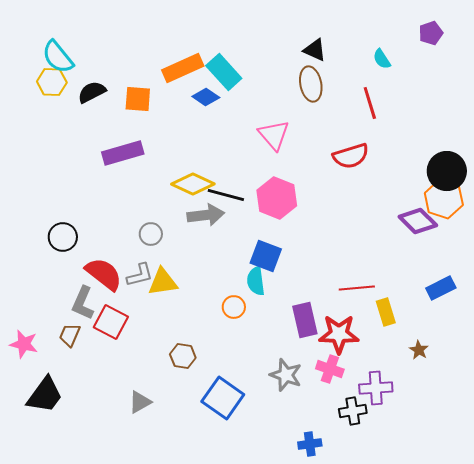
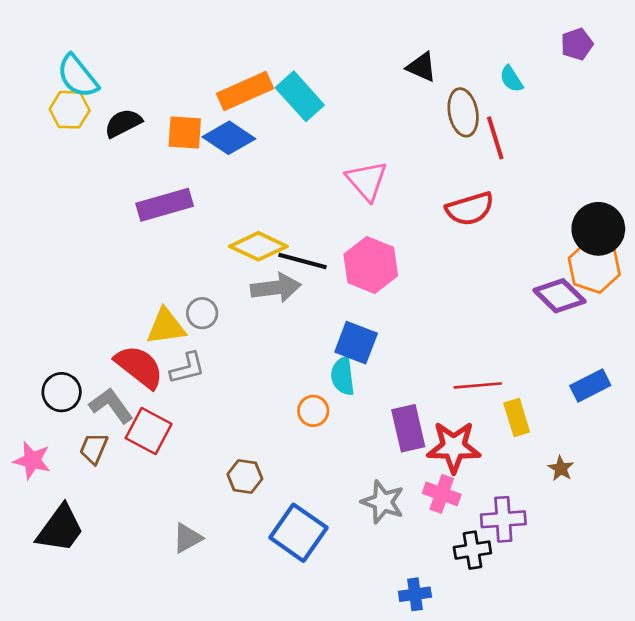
brown ellipse: (311, 84) -> (463, 112), moved
blue diamond: (206, 97) -> (229, 138), moved, size x1.4
black circle: (63, 237) -> (62, 392), moved
yellow triangle: (163, 282) -> (166, 327), moved
gray L-shape: (83, 303) -> (111, 406), turned 120

